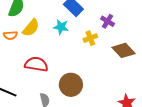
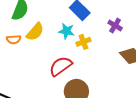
yellow cross: (90, 38) -> (83, 42), moved
red semicircle: (36, 64) -> (61, 66), moved, turned -45

